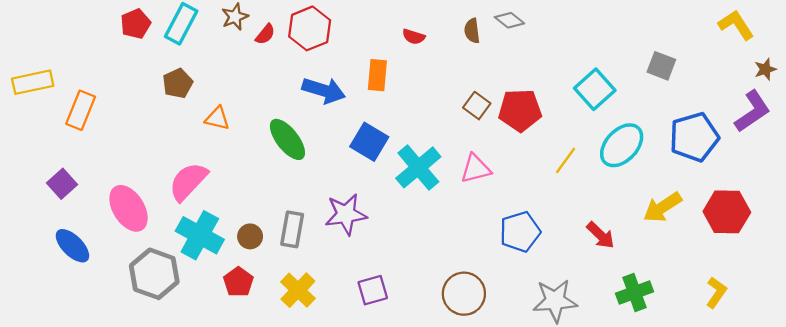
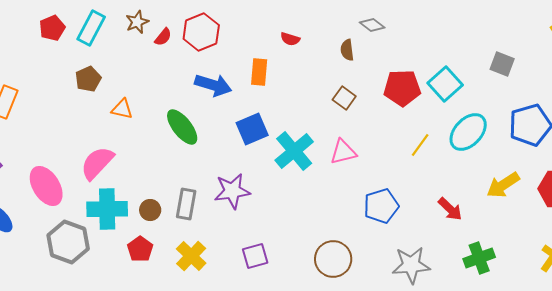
brown semicircle: (472, 31) -> (347, 50), moved
red pentagon: (520, 110) -> (402, 88), moved
blue square: (369, 142) -> (252, 129), turned 36
cyan cross: (200, 235) -> (107, 209), turned -30

